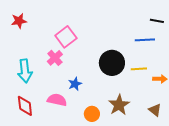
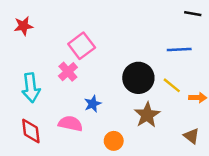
black line: (157, 21) -> (193, 14), moved
yellow line: (139, 69) -> (172, 85), turned 42
brown star: (119, 105) -> (147, 115), moved

